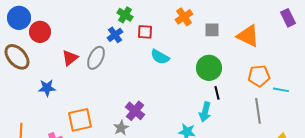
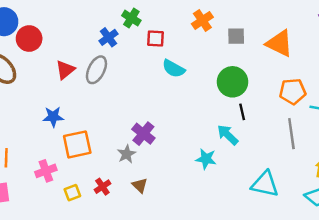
blue cross: (115, 35) -> (109, 37), moved
blue star: (47, 88) -> (53, 117), moved
cyan arrow: (205, 112) -> (228, 135), turned 120

